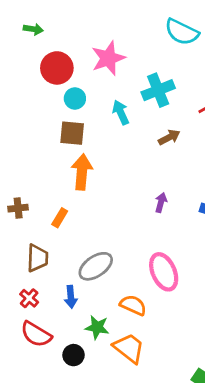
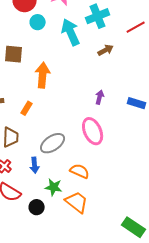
cyan arrow: (121, 112) -> (71, 32), size x1.5
brown square: (72, 133) -> (14, 54), moved
pink ellipse: (164, 272) -> (93, 131), moved

